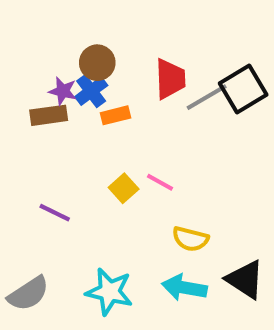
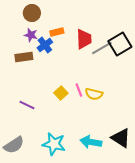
brown circle: (97, 63) -> (32, 13), moved
purple star: (63, 91) -> (31, 35), moved
orange rectangle: (115, 115) -> (57, 32), moved
pink line: (160, 182) -> (79, 90), turned 40
yellow semicircle: (190, 239) -> (94, 94), moved

